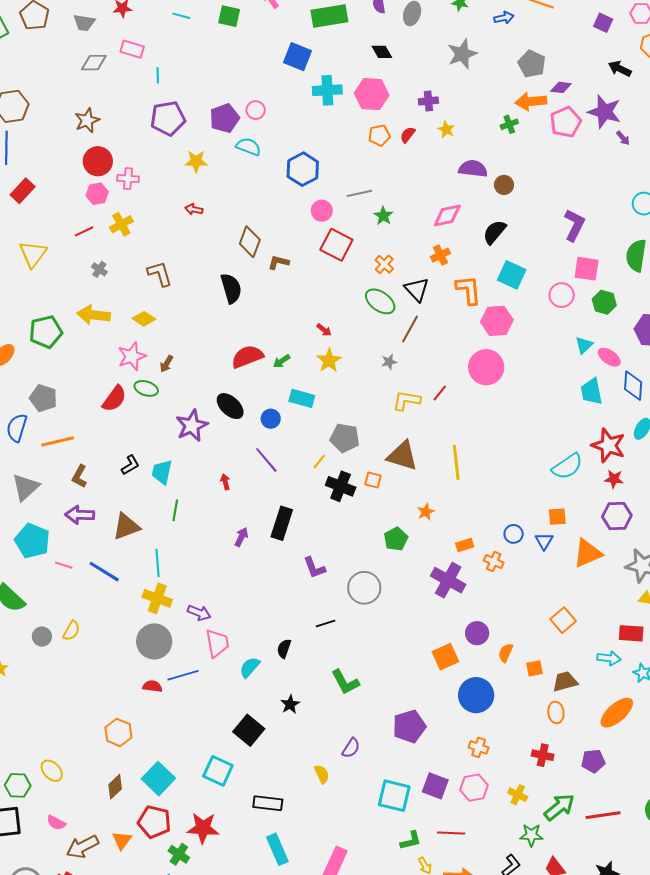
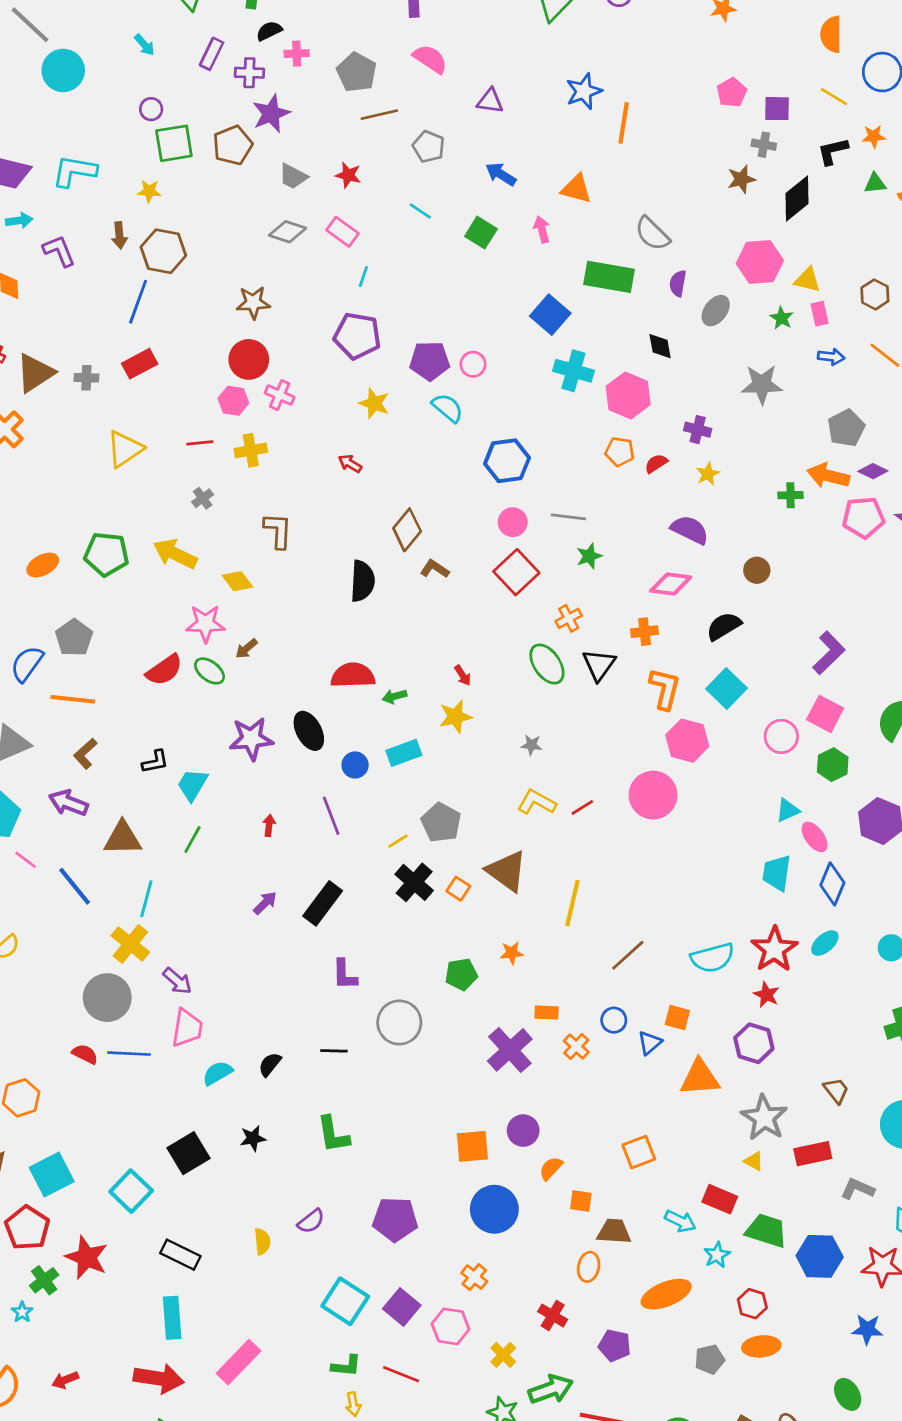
purple semicircle: (473, 169) -> (690, 530), moved
brown line: (410, 329) -> (628, 955), moved
cyan rectangle: (302, 398) -> (404, 753), turned -55

